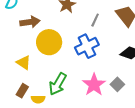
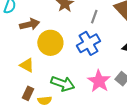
green arrow: (58, 84) -> (63, 84), turned -95

